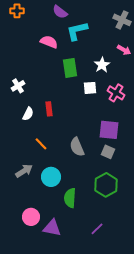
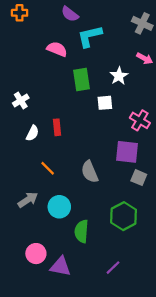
pink cross: (116, 93) -> (140, 120), moved
gray square: (108, 152) -> (139, 178), moved

